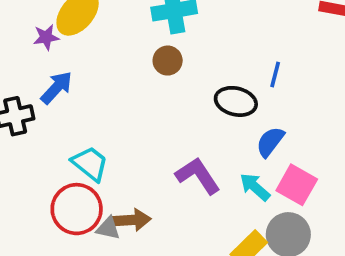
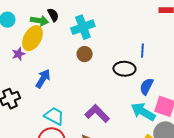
blue arrow: (57, 88) -> (43, 79), moved
purple L-shape: (198, 176) -> (97, 113), moved
cyan arrow: (255, 187) -> (143, 112), size x1.4

